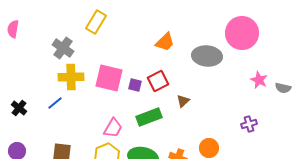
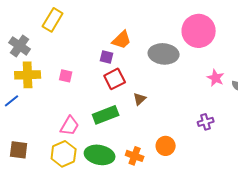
pink square: (109, 78) -> (66, 76), size x0.5
purple square: (135, 85) -> (107, 57), moved

